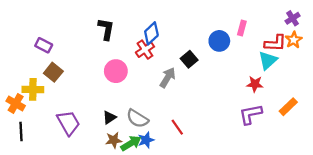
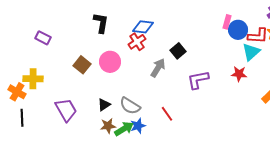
blue diamond: (151, 33) -> (143, 27), turned 50
blue circle: (219, 41) -> (238, 30), moved
brown square: (53, 72) -> (82, 65), moved
purple L-shape: (251, 114) -> (198, 80), moved

